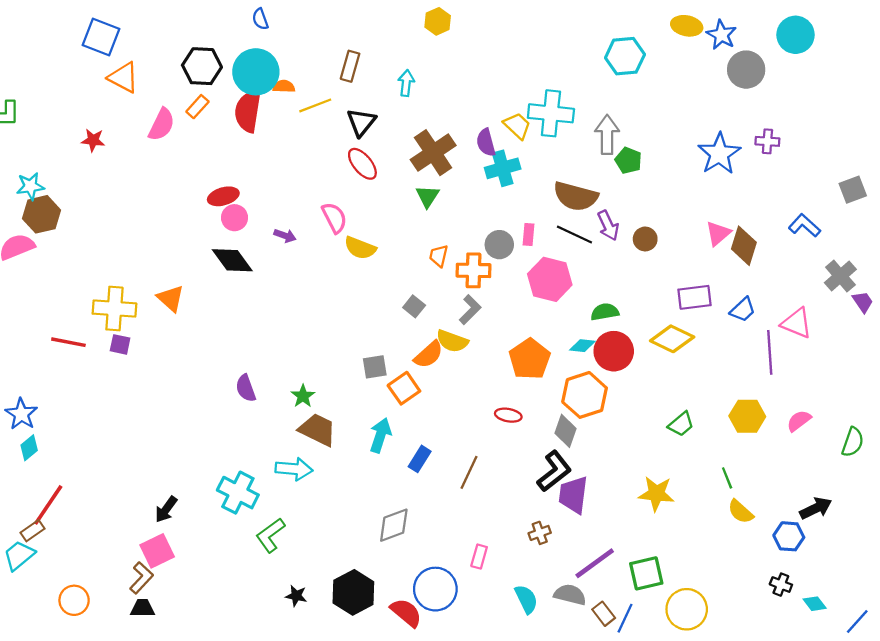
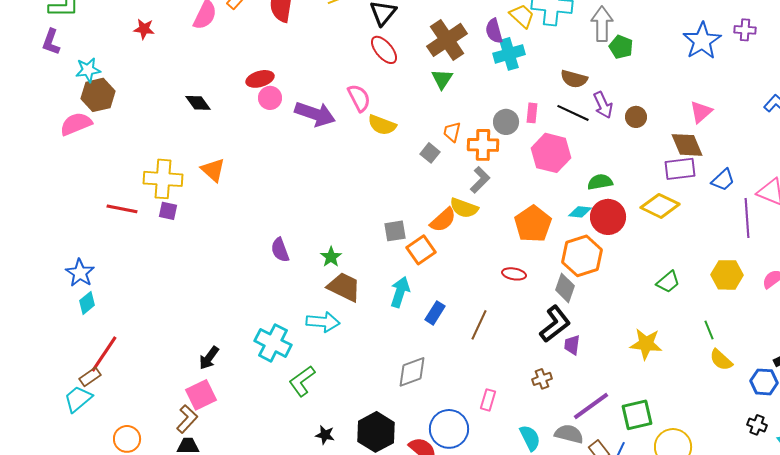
brown semicircle: (576, 196) -> (574, 79), size x0.7
purple arrow: (285, 236) -> (315, 114), size x2.0
brown diamond: (744, 246) -> (687, 145), moved, turned -40
black diamond: (232, 260) -> (198, 103), moved, size x0.7
gray square: (414, 306) -> (430, 153), moved
purple trapezoid: (573, 495) -> (572, 345), size x0.6

